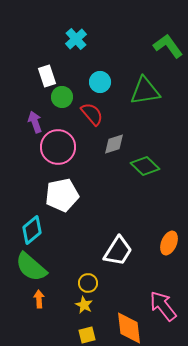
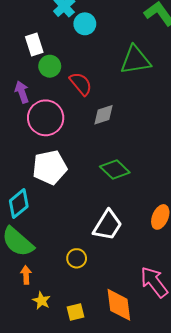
cyan circle: (100, 82) -> (85, 24), moved
green diamond: (145, 166) -> (115, 169), moved
yellow star: (84, 305) -> (41, 301), moved

